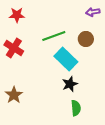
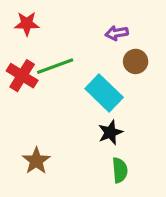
purple arrow: (93, 12) -> (117, 33), moved
green line: (54, 36) -> (55, 66), moved
brown star: (14, 95) -> (36, 161), moved

